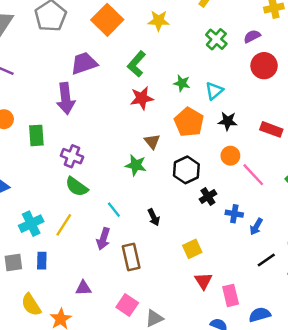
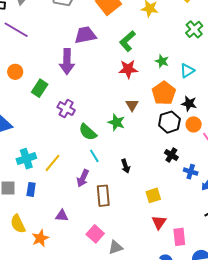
black star: (228, 121) -> (189, 104), moved
green rectangle: (36, 135) -> (40, 88), turned 30
black hexagon: (186, 170) -> (169, 122), moved
green semicircle: (77, 187) -> (88, 132), moved
black cross: (208, 197) -> (171, 155), turned -32

